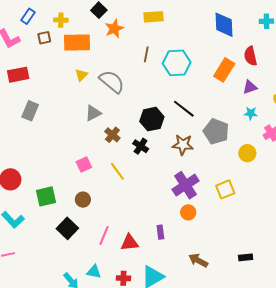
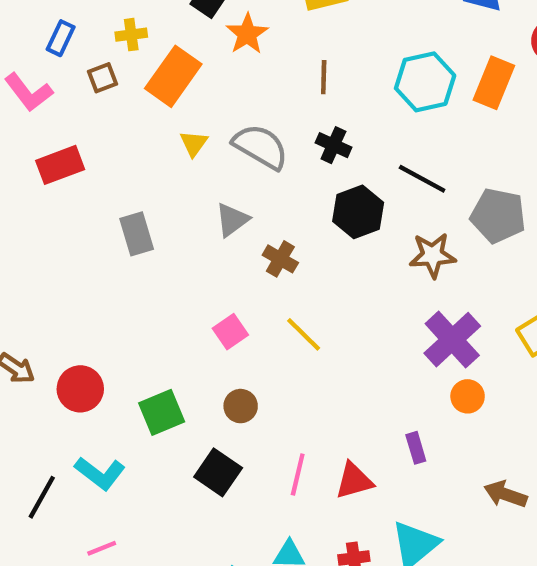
orange rectangle: (77, 43) -> (173, 76), turned -44
cyan hexagon: (177, 63) -> (425, 82), moved
gray rectangle: (30, 111) -> (137, 234), moved, turned -30
black cross: (141, 146) -> (333, 145), moved

